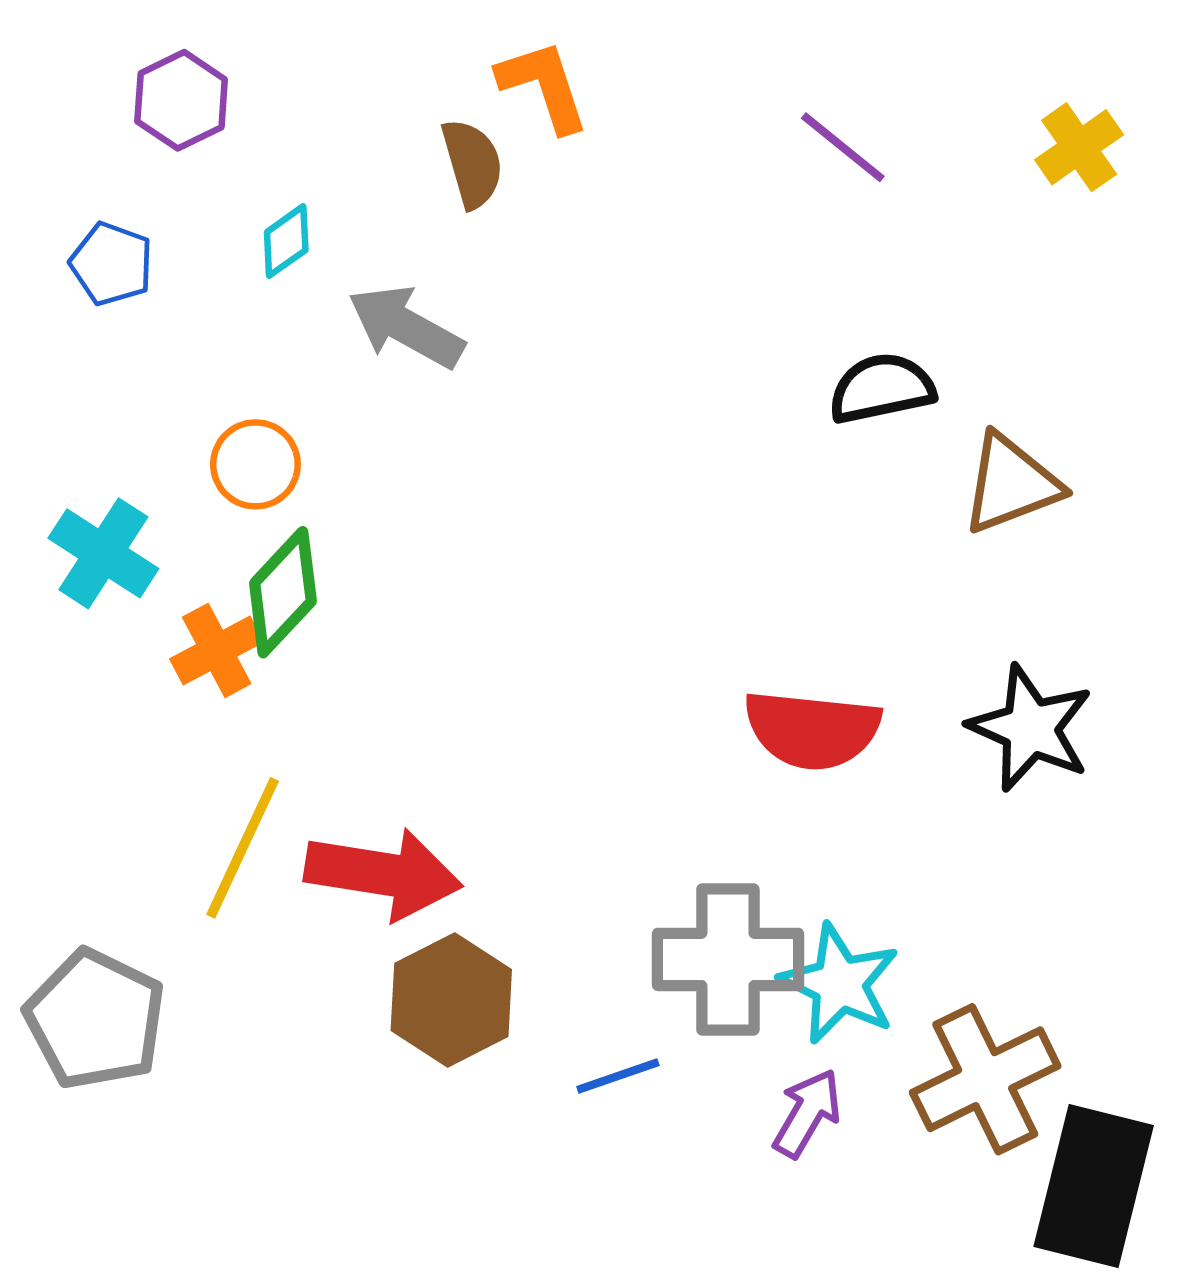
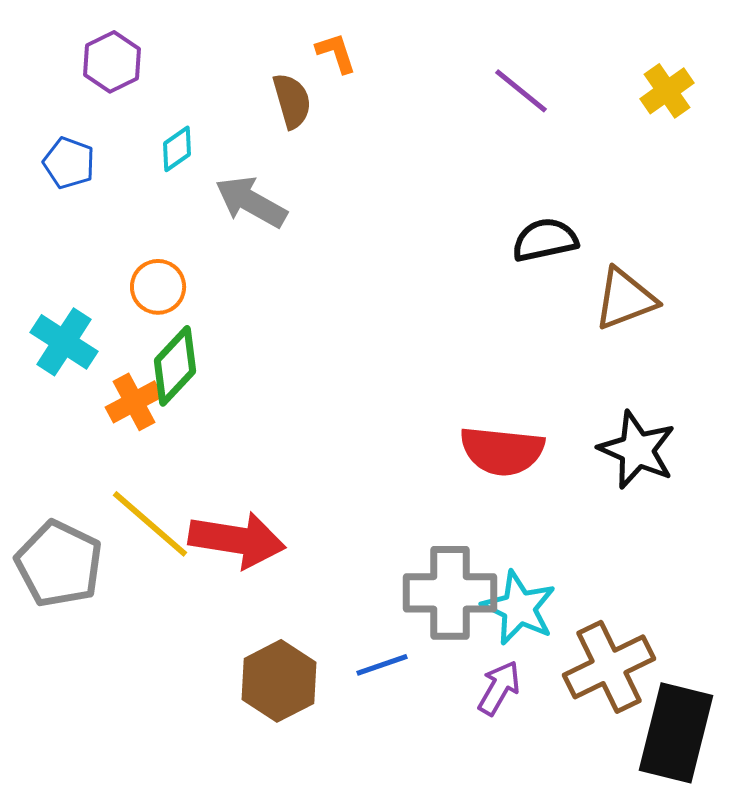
orange L-shape: (543, 86) -> (336, 53), size x0.7
yellow line: (243, 848) -> (150, 524), turned -74
brown hexagon: (451, 1000) -> (279, 681), moved
gray pentagon: (95, 1019) -> (59, 564), moved

